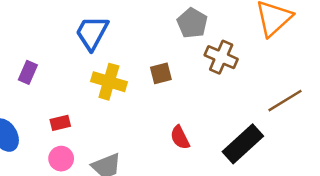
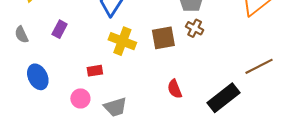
brown cross: (221, 57) -> (195, 28), moved, size x0.7
brown square: (161, 73) -> (163, 38), size x1.4
red rectangle: (60, 123) -> (95, 71), moved

